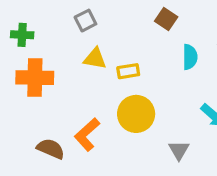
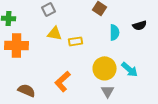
yellow circle: (136, 114) -> (105, 68), moved
orange L-shape: (87, 134) -> (63, 81), moved

